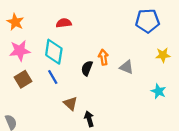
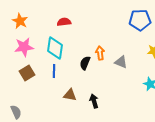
blue line: (53, 77) -> (54, 71), turned 32
brown triangle: (70, 103) -> (70, 95), turned -32
black arrow: (89, 119) -> (94, 101), moved

